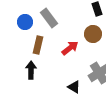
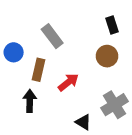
blue circle: (25, 22) -> (14, 52), moved
red arrow: (70, 48) -> (68, 82), moved

